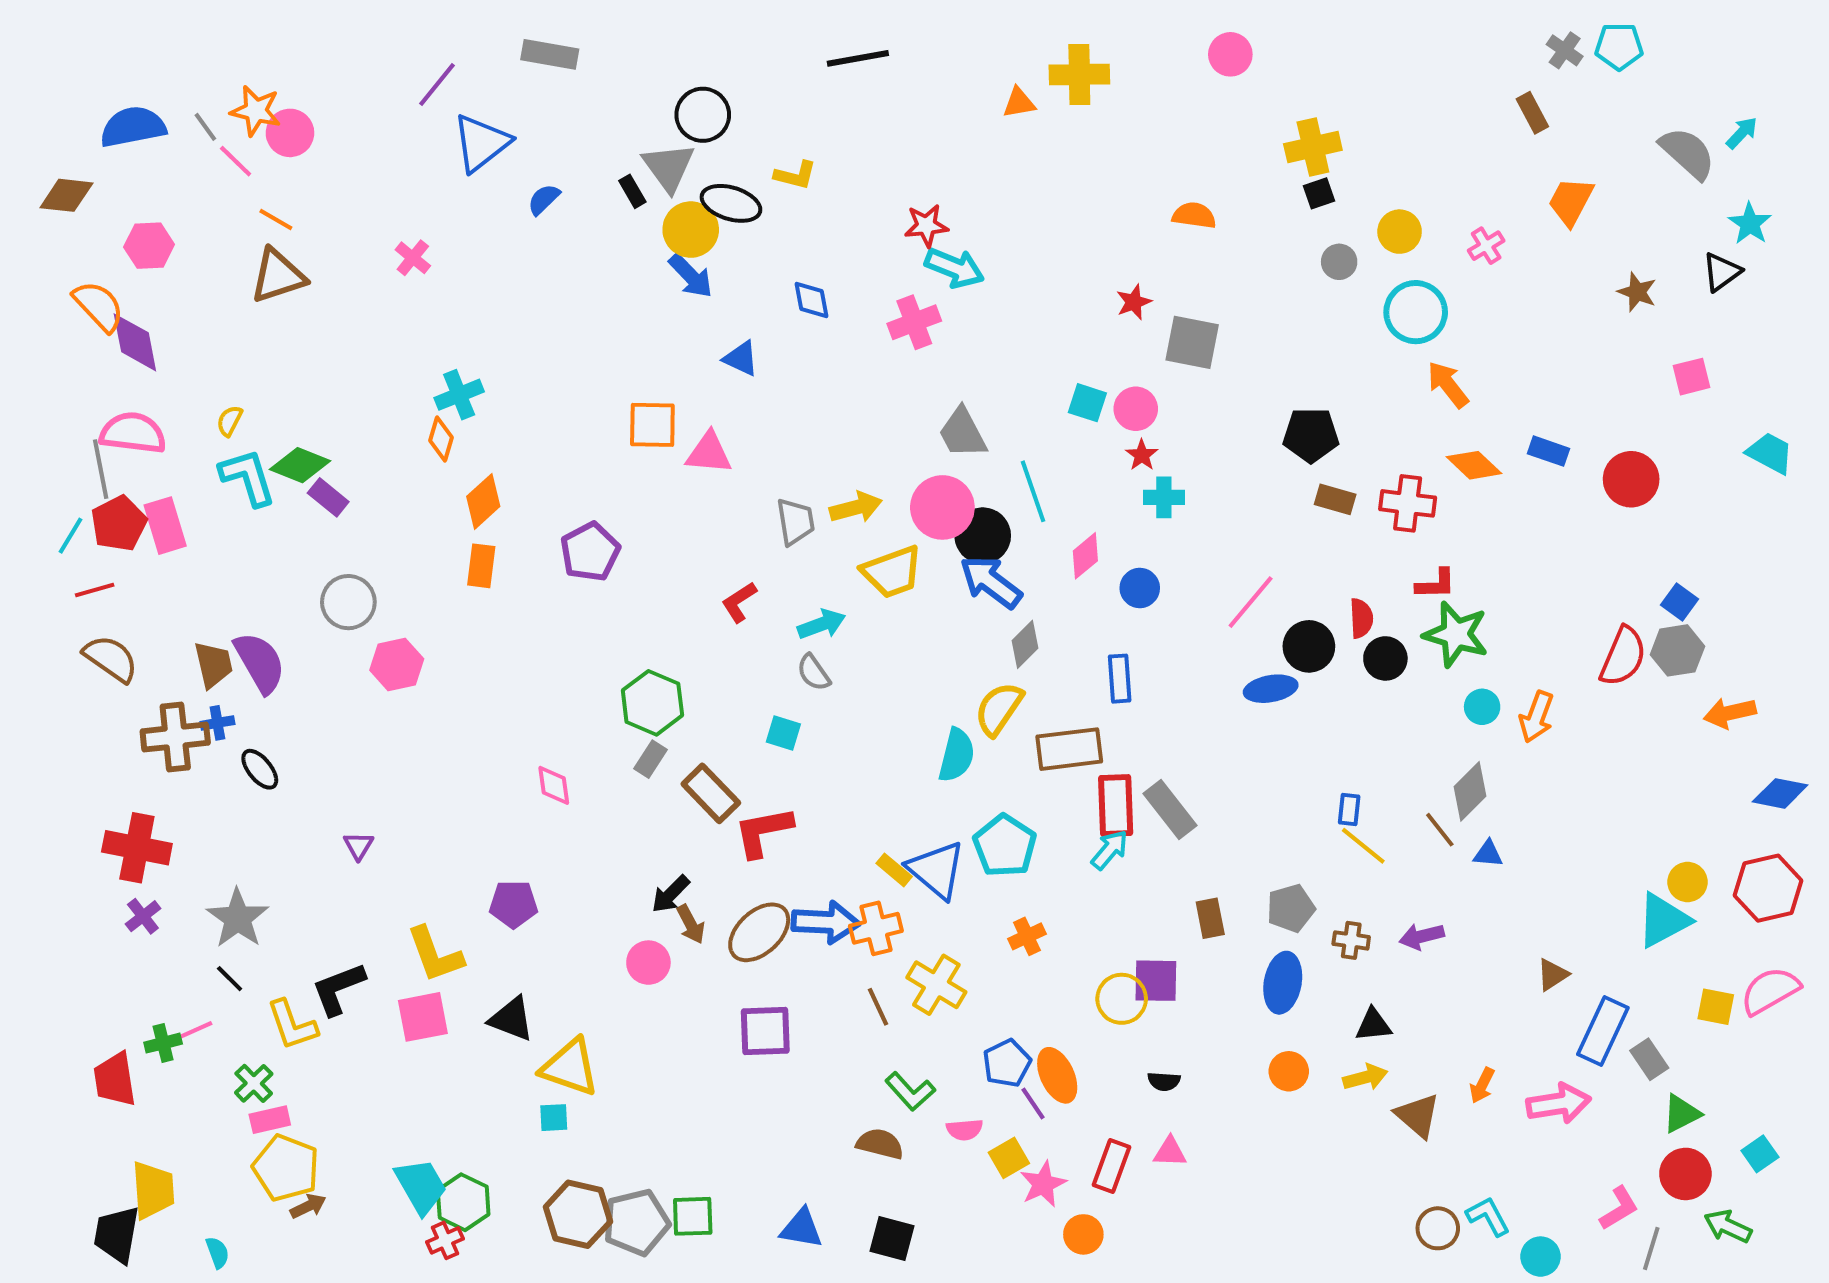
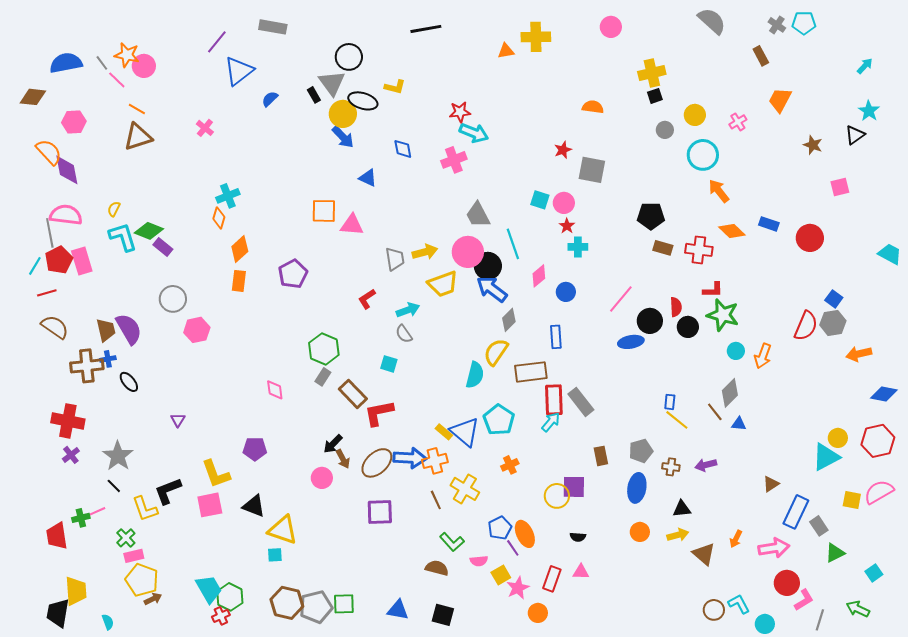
gray semicircle: (1687, 153) -> (712, 21), moved
cyan trapezoid: (1770, 453) -> (890, 254), moved
red circle: (1685, 1174) -> (787, 583), moved

